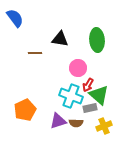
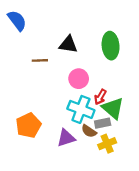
pink circle: (78, 68) -> (79, 79), moved
brown semicircle: (76, 123) -> (89, 131), moved, turned 32
yellow cross: (104, 126) -> (107, 144), moved

